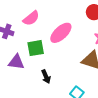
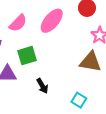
pink ellipse: (61, 33) -> (52, 21), moved

